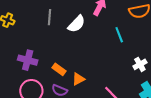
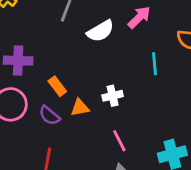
purple cross: (28, 60) -> (18, 61), turned -30
white cross: (140, 64) -> (113, 96), moved

